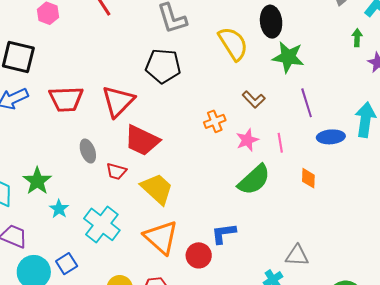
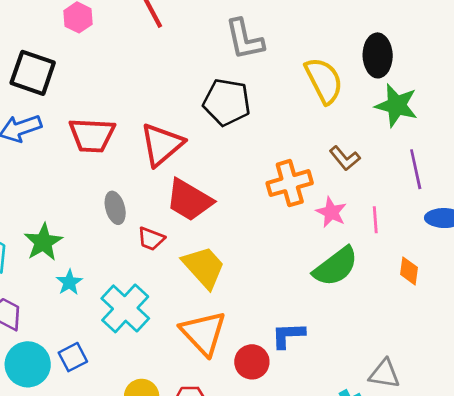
orange cross: (215, 121) -> (290, 183), size x1.5
pink star: (247, 140) -> (331, 212), turned -30

